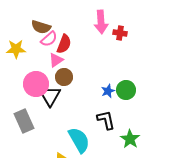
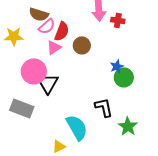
brown circle: (64, 77) -> (82, 45), moved
blue star: (108, 91) -> (117, 66), moved
gray rectangle: (24, 121) -> (22, 108), turned -45

